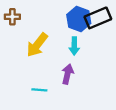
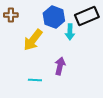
blue hexagon: (79, 19) -> (54, 17), moved
cyan arrow: (74, 46) -> (70, 32), moved

